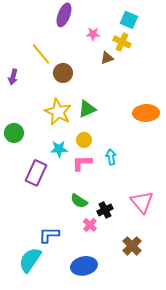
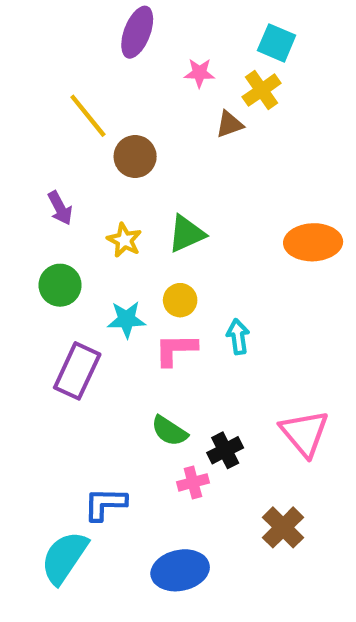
yellow cross: (122, 42) -> (262, 90), turned 30
purple arrow: (13, 77) -> (60, 208), moved, turned -42
yellow star: (58, 112) -> (124, 240), size x0.6
green circle: (14, 133) -> (60, 285), moved
pink cross: (90, 225) -> (193, 482), turned 32

